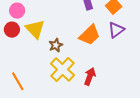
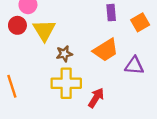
purple triangle: (116, 30) -> (134, 66), moved, turned 30
yellow cross: (62, 69) -> (66, 83), turned 35

